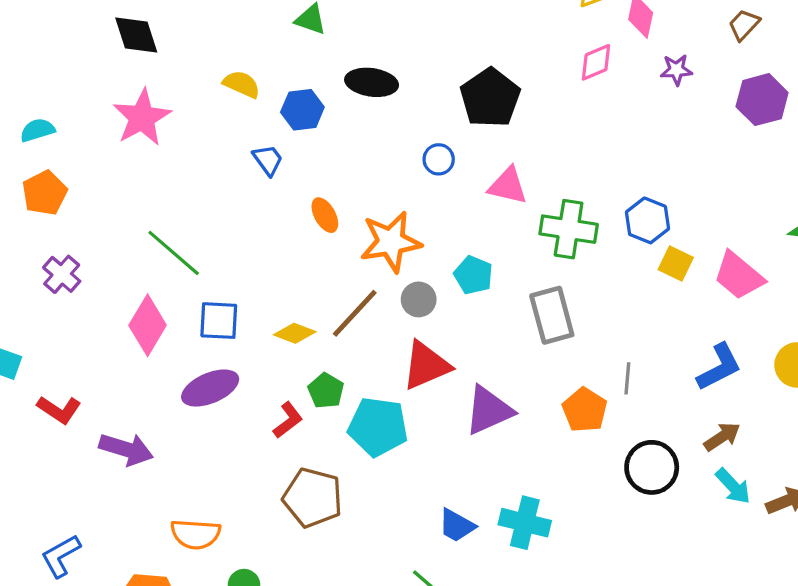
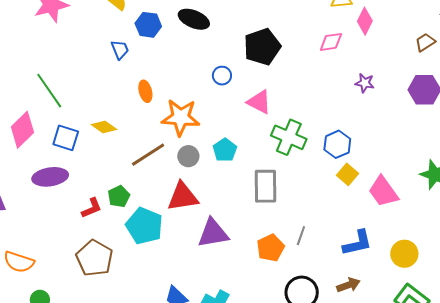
purple star: (676, 70) -> (365, 83), moved
yellow diamond: (295, 333) -> (104, 127), moved

